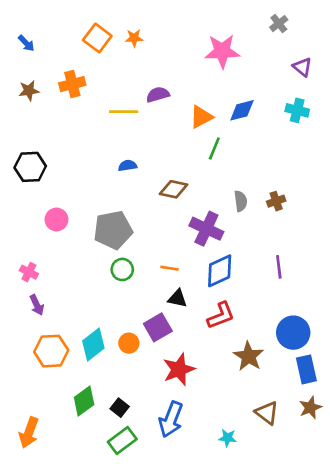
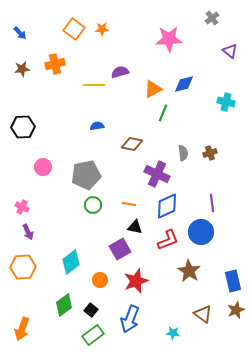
cyan cross: (297, 110) -> (226, 102), moved
blue circle: (293, 333) -> (201, 232), moved
orange circle: (129, 343) -> (100, 280), moved
orange hexagon: (51, 351) -> (23, 267), moved

